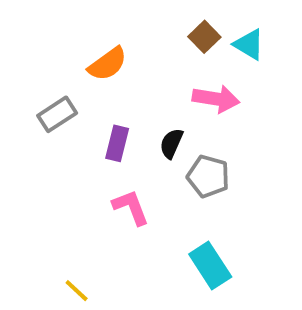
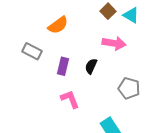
gray rectangle: (57, 114) -> (32, 51), turned 60
gray pentagon: (208, 176) -> (129, 88), moved

